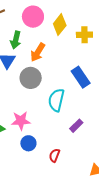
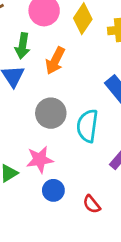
gray circle: (31, 78) -> (51, 113), moved
red semicircle: (54, 155) -> (92, 204), turned -56

